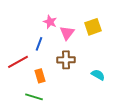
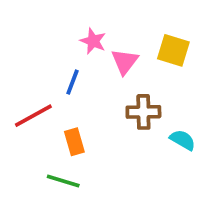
yellow square: (93, 27) -> (173, 50), turned 36
brown cross: (66, 60) -> (143, 112), moved

